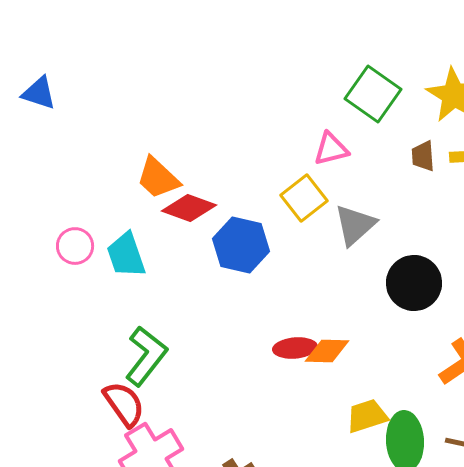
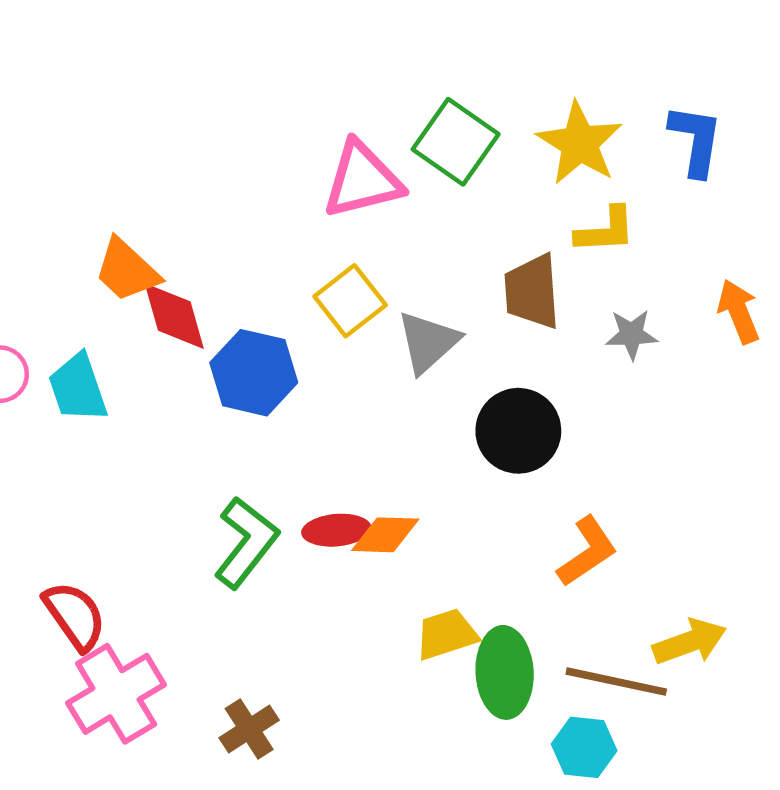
pink triangle: (331, 149) -> (362, 180), moved, size x1.5
brown trapezoid: (423, 156) -> (532, 292), moved, size x1.6
red diamond: (189, 208) -> (174, 316), turned 54
green L-shape: (146, 356) -> (246, 542), moved

